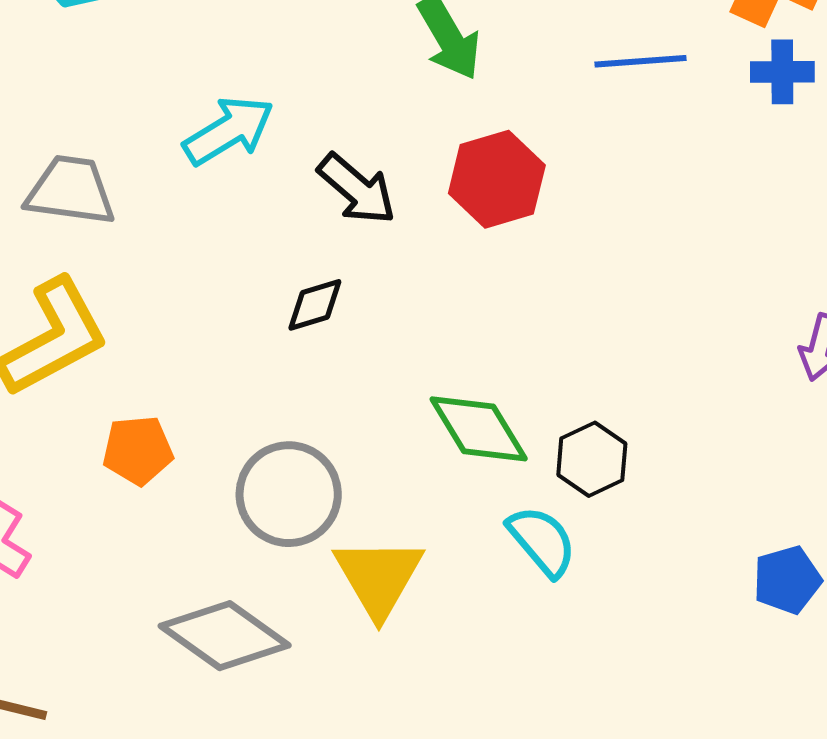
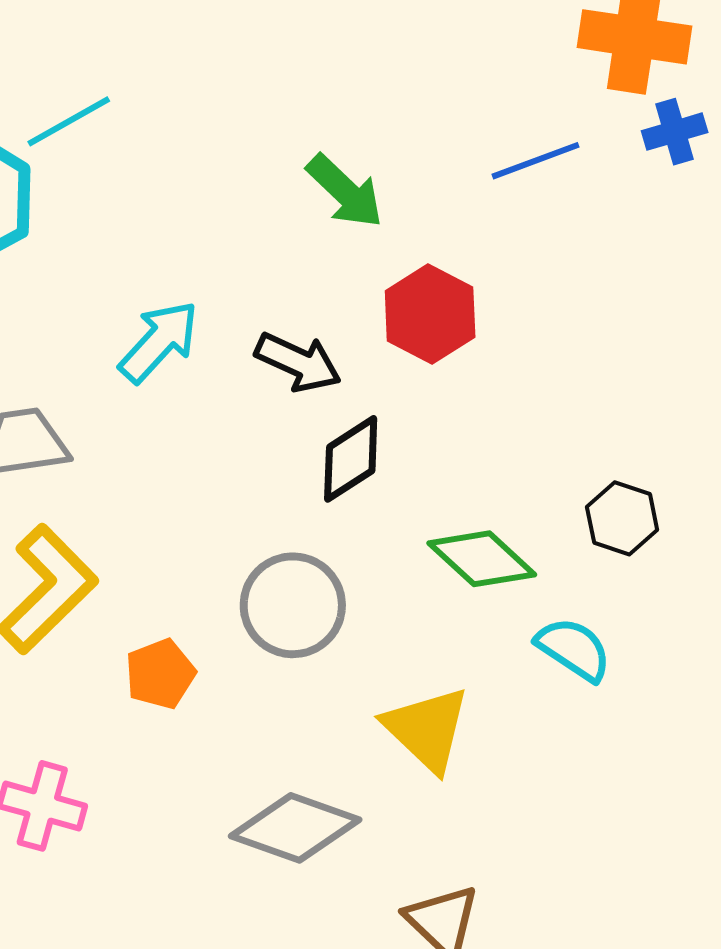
black diamond: (315, 305) -> (351, 459), moved, size x1.4
black hexagon: (592, 459) -> (622, 518), moved
gray circle: (289, 494) -> (293, 605), moved

